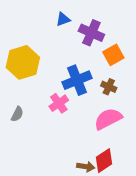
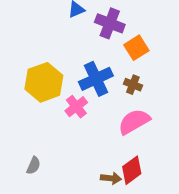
yellow hexagon: (23, 62) -> (44, 82), moved
gray semicircle: (17, 114) -> (34, 166), moved

